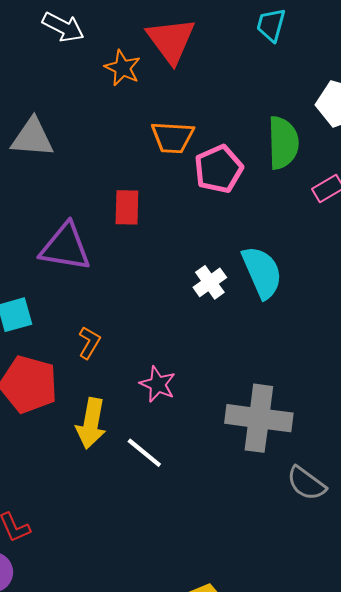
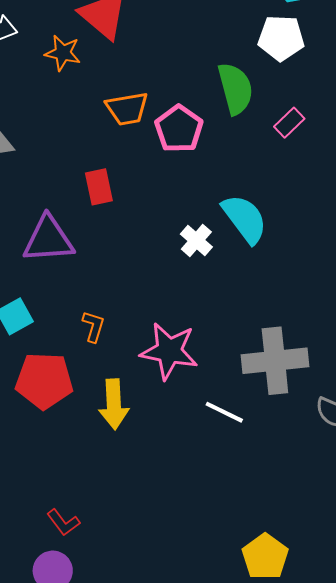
pink star: (158, 384) -> (169, 351), size x1.6
white line: (144, 453) -> (224, 412), moved

